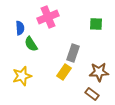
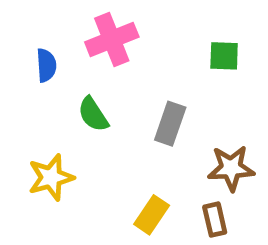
green semicircle: (31, 44) -> (93, 114), moved
yellow rectangle: (64, 72) -> (152, 215), moved
brown rectangle: (92, 94) -> (215, 220), turned 40

